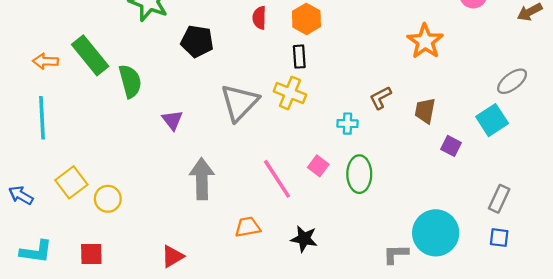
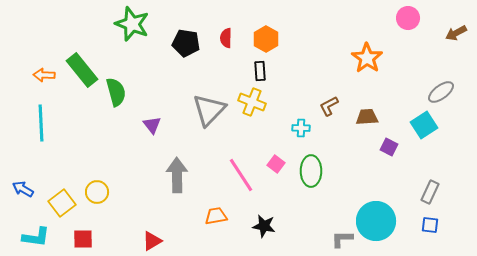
black pentagon: (197, 41) -> (186, 43), moved
brown trapezoid: (425, 111) -> (367, 117), turned 75
yellow square: (71, 182) -> (62, 203), moved

